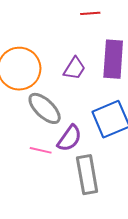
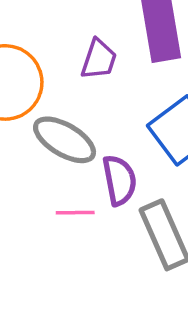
purple semicircle: (70, 138) -> (119, 180), turned -32

